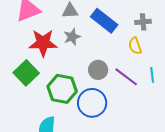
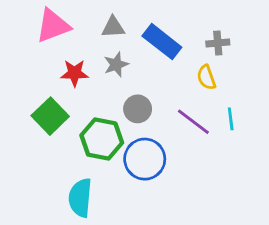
red star: (43, 43) -> (75, 73), size x0.7
gray circle: (98, 70) -> (138, 109), moved

